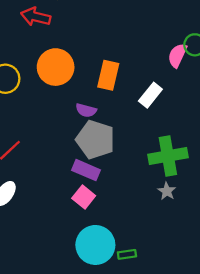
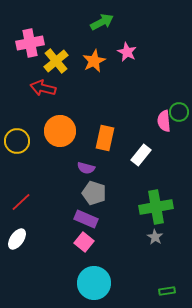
pink semicircle: (177, 55) -> (164, 121), turned -30
gray pentagon: (95, 140) -> (94, 193), size x0.7
green rectangle: (127, 254) -> (167, 291), moved

